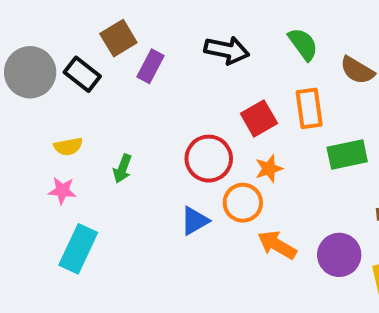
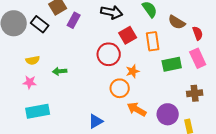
red square: (259, 118) -> (128, 35), moved
red circle: (209, 159) -> (109, 54), moved
green arrow: (122, 169) -> (60, 71), turned 64
blue triangle: (195, 221) -> (96, 121), moved
cyan rectangle: (78, 249) -> (38, 111), turned 55

